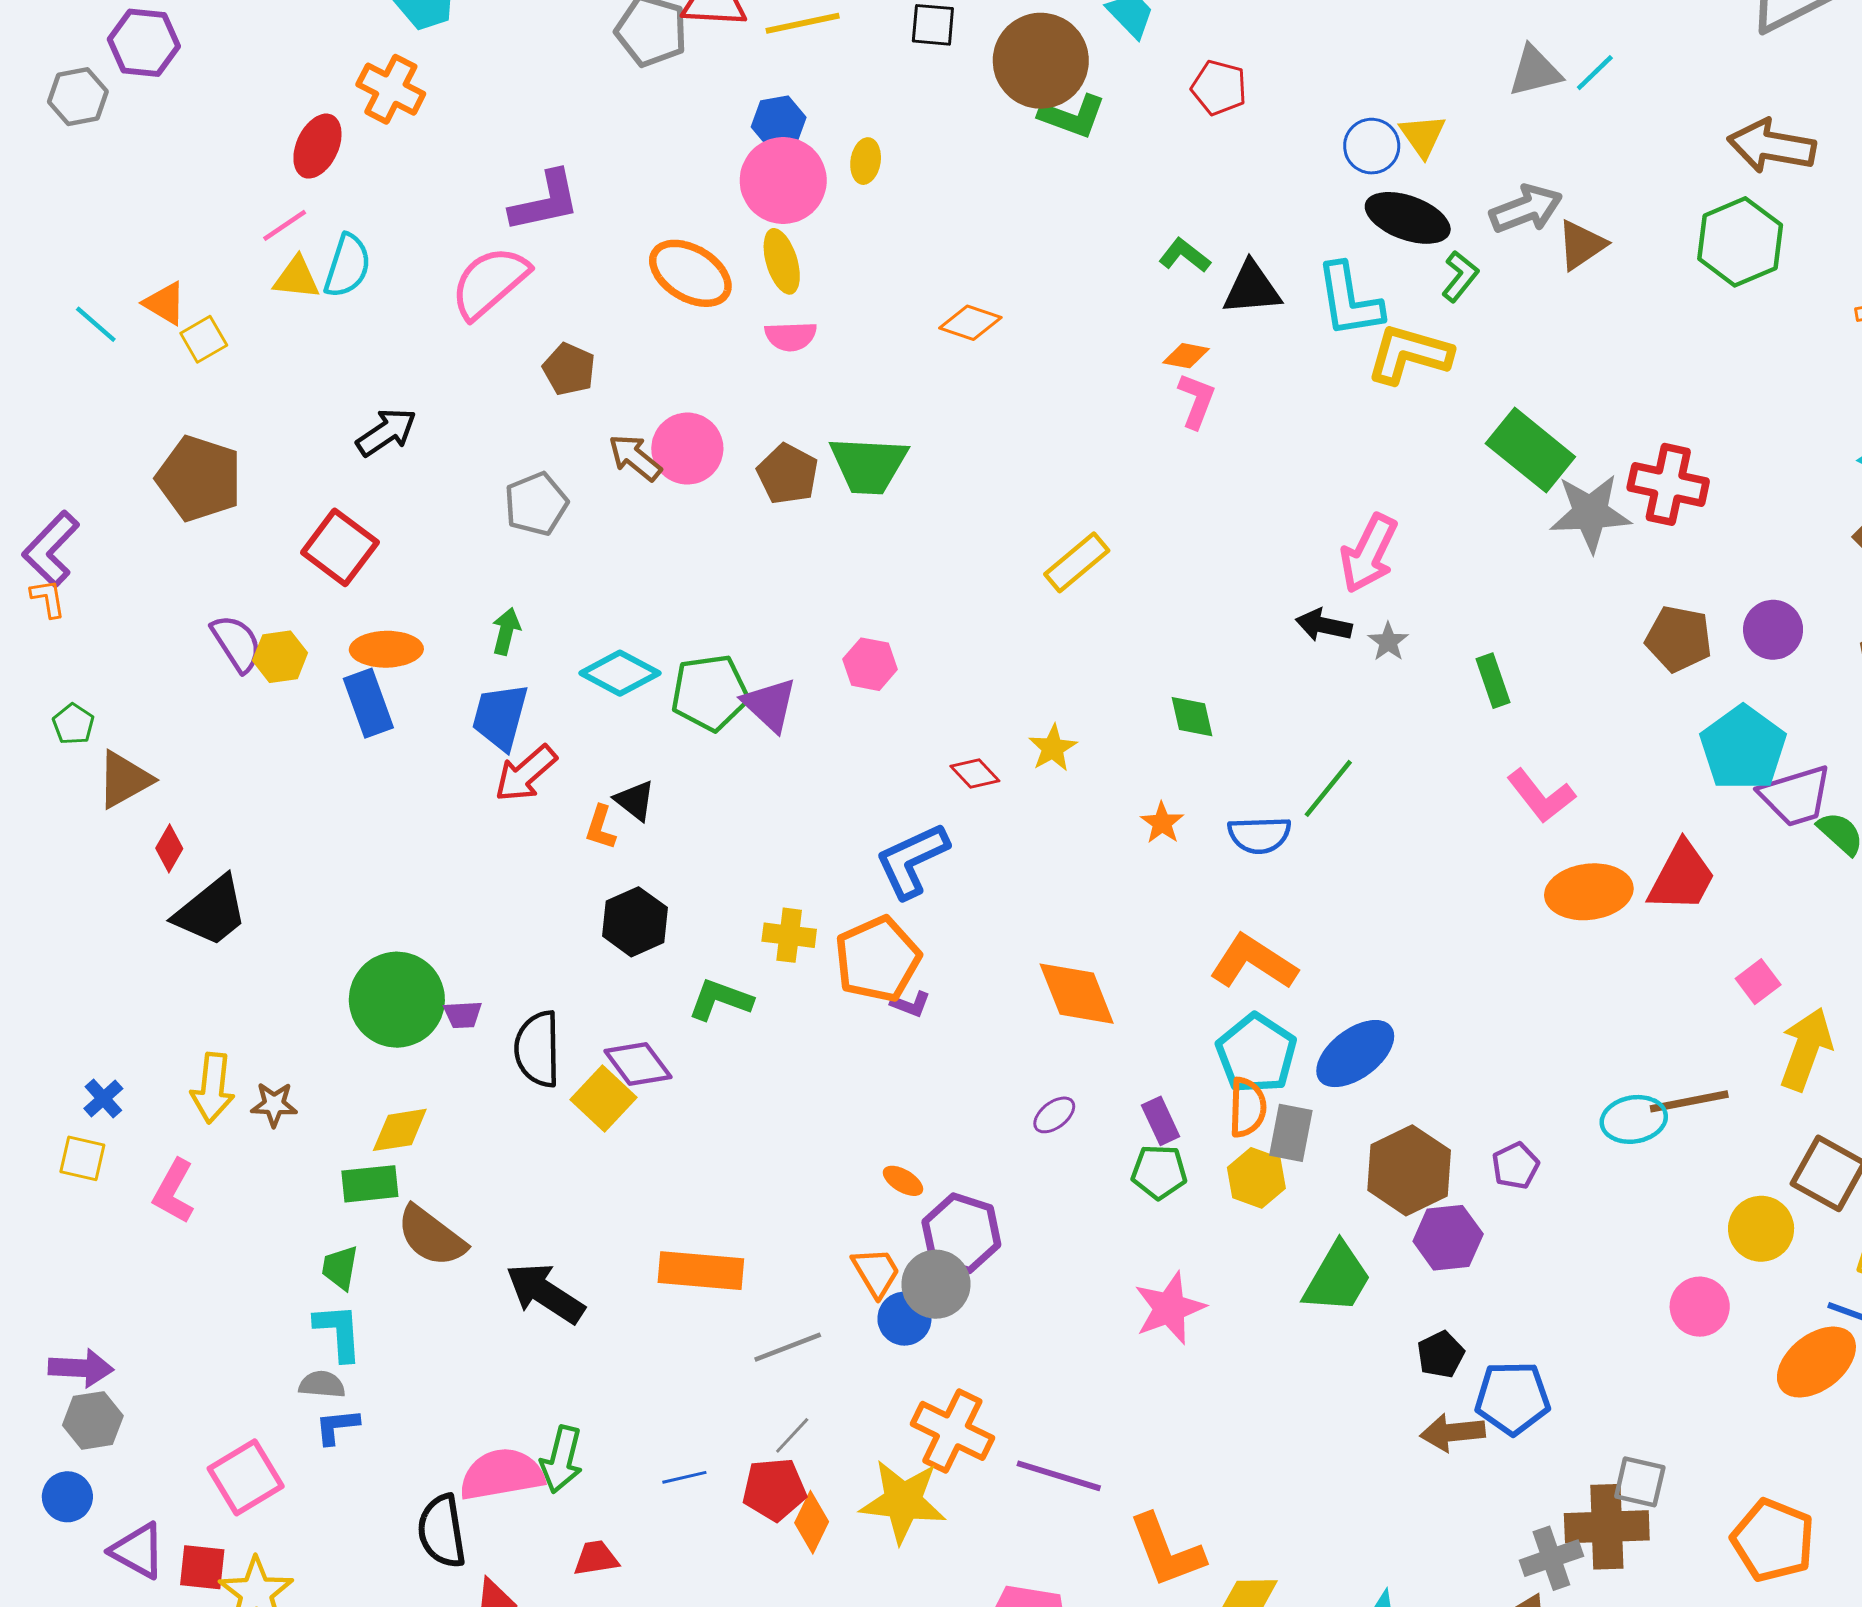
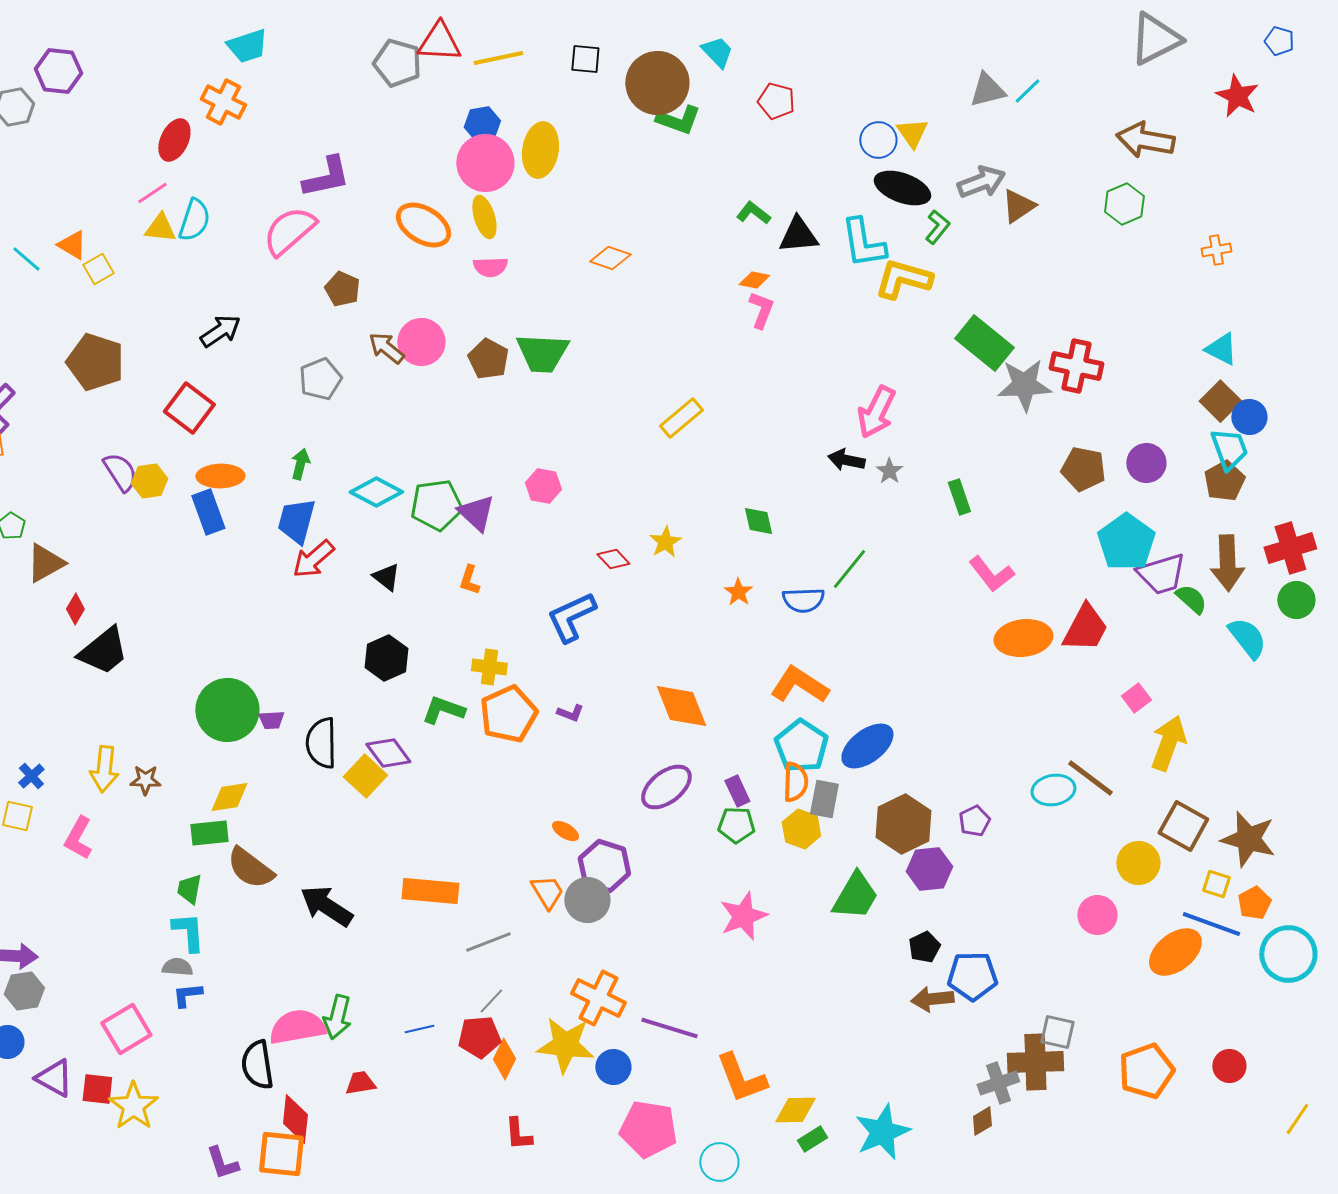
yellow ellipse: (866, 161) -> (540, 150), size x1.8
green hexagon: (1740, 242) -> (1124, 204), size x0.7
orange L-shape: (601, 827) -> (469, 580), moved
orange pentagon: (878, 959) -> (508, 714), moved
brown line: (1689, 1101) -> (1090, 778), turned 48
purple ellipse: (1054, 1115) -> (666, 787), size x1.8
blue circle: (904, 1319) -> (613, 1067), moved
orange pentagon: (1773, 1540) -> (1146, 1071), turned 30

